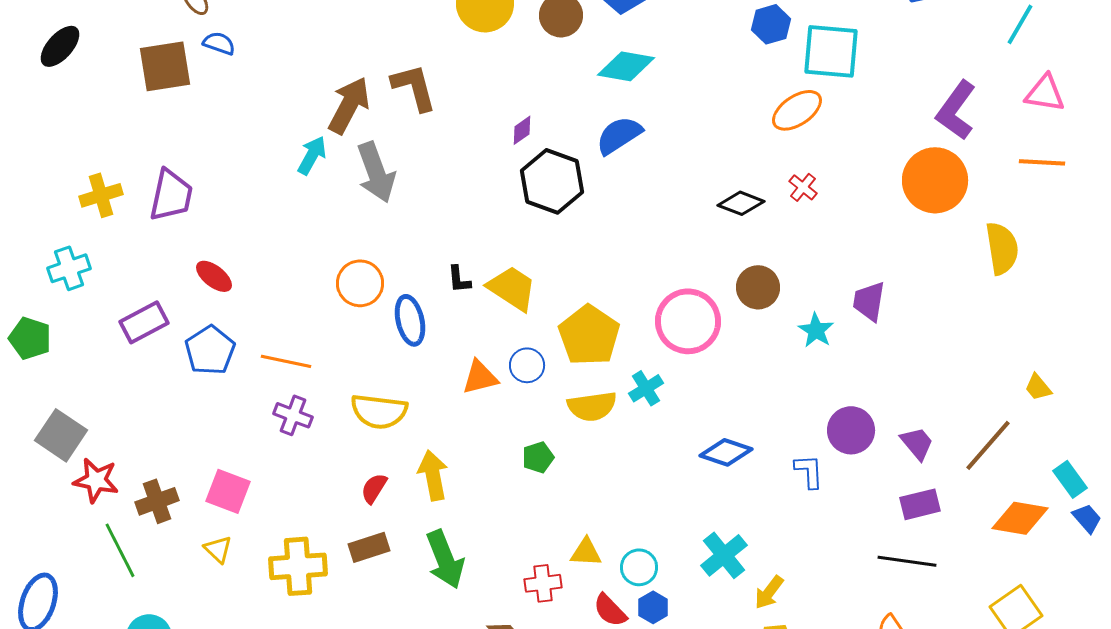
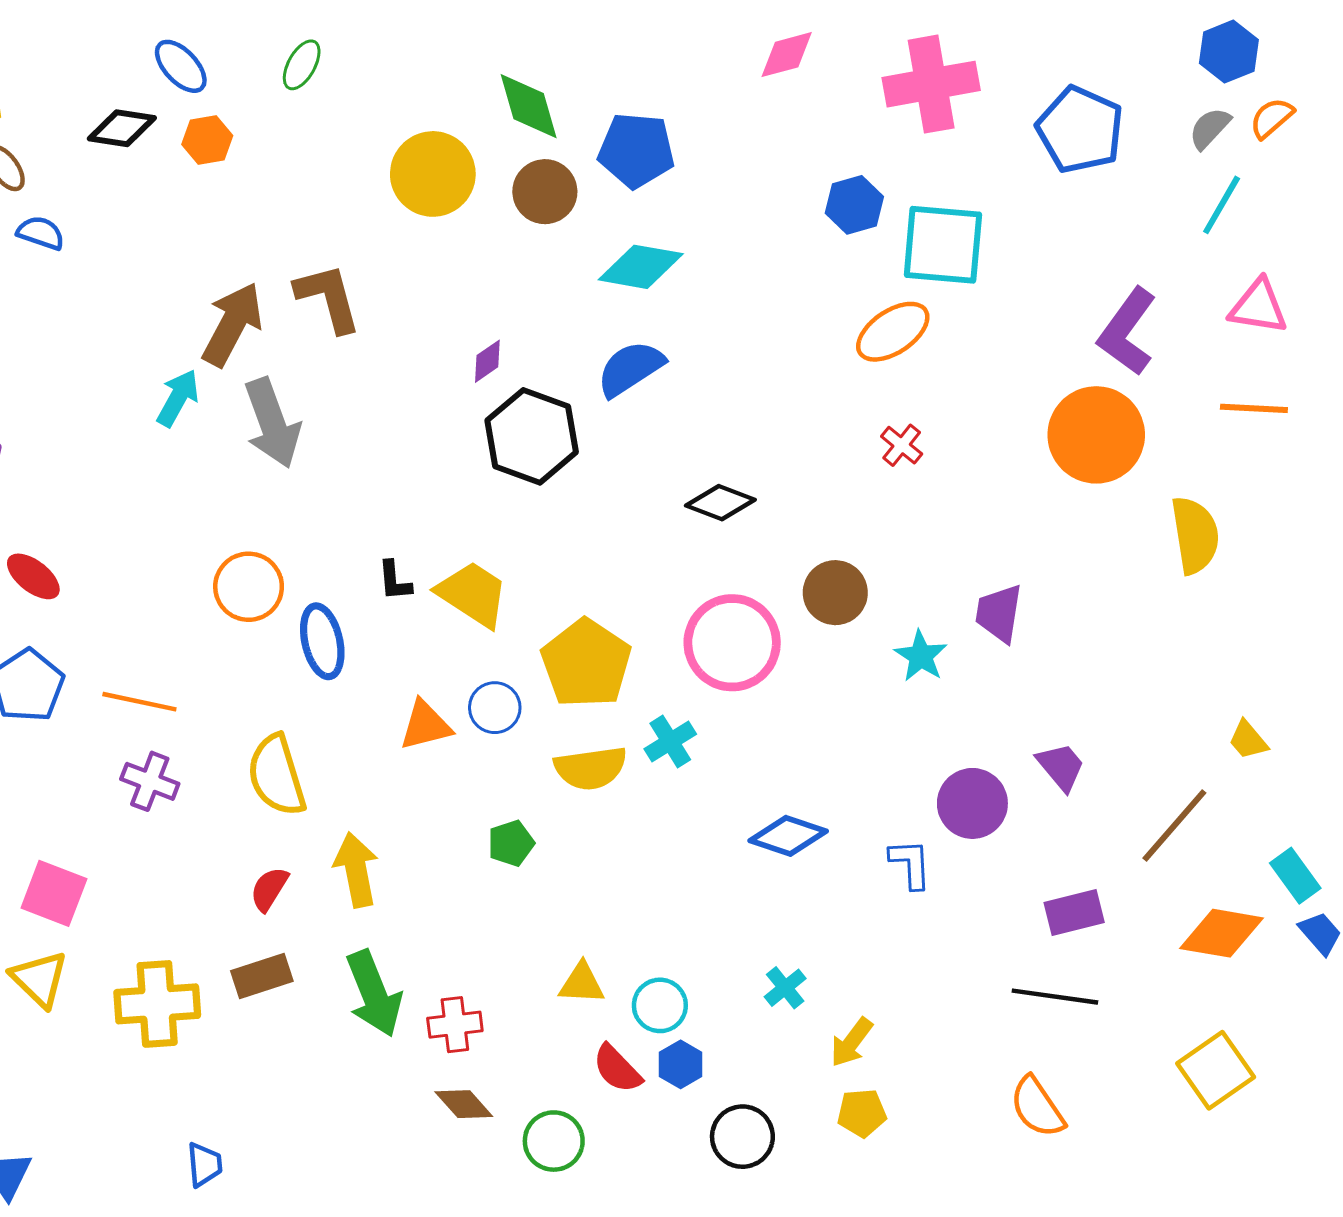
black diamond: (741, 203) -> (720, 503), moved
yellow semicircle: (379, 411) -> (277, 775), turned 66
purple trapezoid: (917, 443) -> (1061, 767), moved
yellow triangle: (218, 549) -> (39, 979), size x1.4
cyan cross: (724, 555) -> (785, 988), size x0.6
red cross: (543, 583) -> (455, 1025), moved

